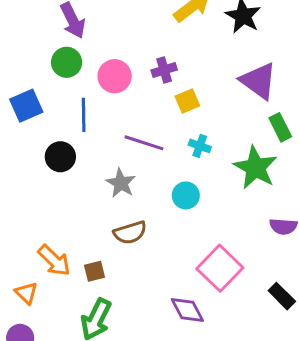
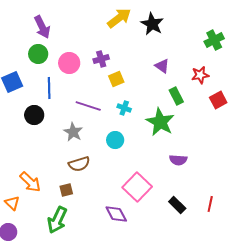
purple triangle: (259, 81) -> (162, 66), size x0.6
brown square: (94, 271) -> (66, 190), moved

